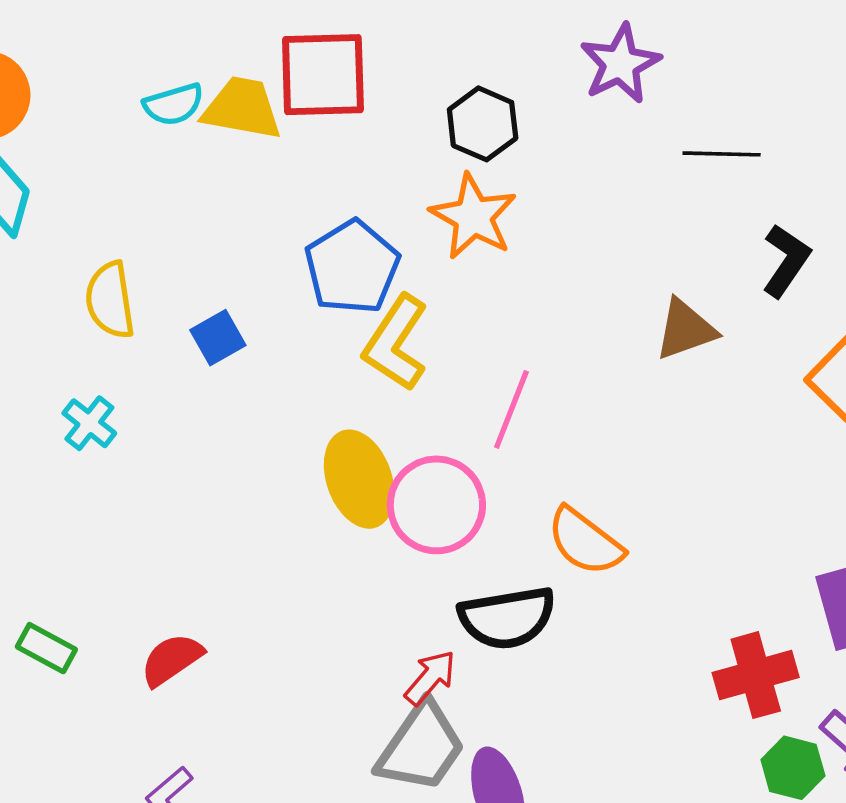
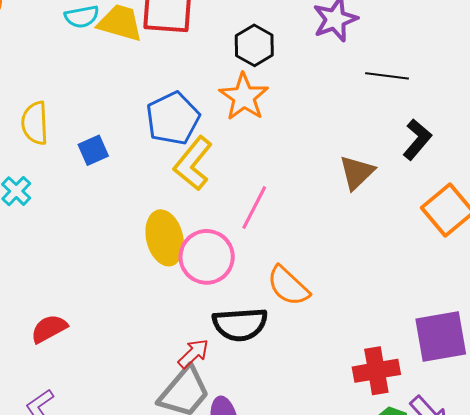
brown triangle: (685, 329) -> (357, 172), turned -30

